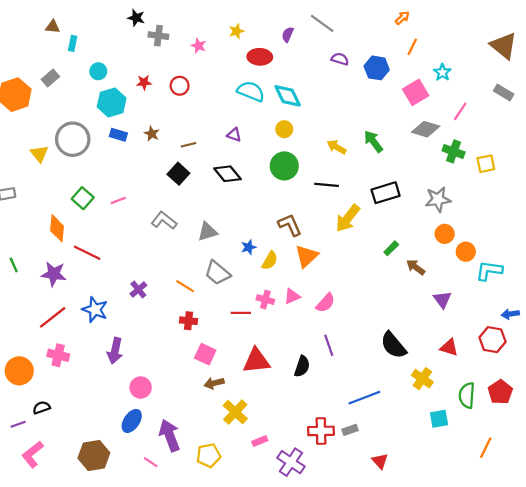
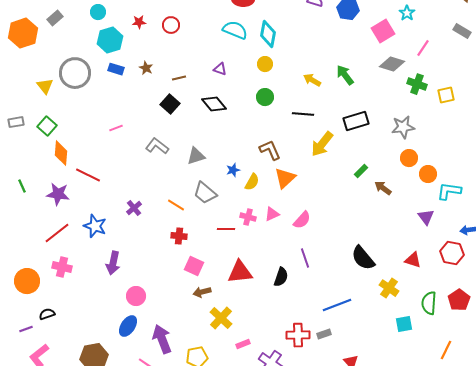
cyan diamond: (288, 96) -> (268, 34), turned 36
green circle: (284, 166) -> (265, 97), size x0.7
green square: (83, 198) -> (47, 126), moved
purple triangle: (442, 300) -> (426, 217), moved

